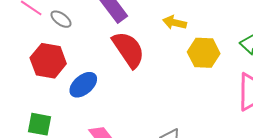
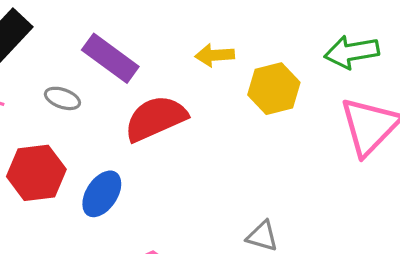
gray ellipse: (61, 19) -> (62, 98), moved
red semicircle: (128, 50) -> (156, 118), turned -63

